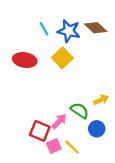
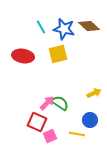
yellow square: (62, 58) -> (58, 54), turned 30
green semicircle: (80, 111) -> (60, 103), moved
pink arrow: (59, 121) -> (47, 103), moved
yellow line: (72, 147) -> (77, 134), moved, turned -35

